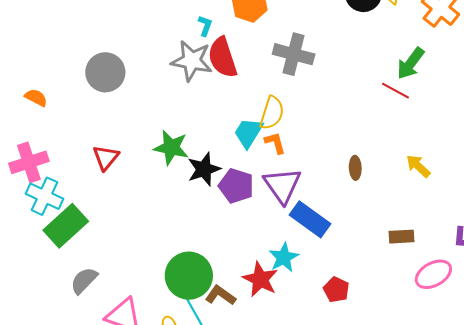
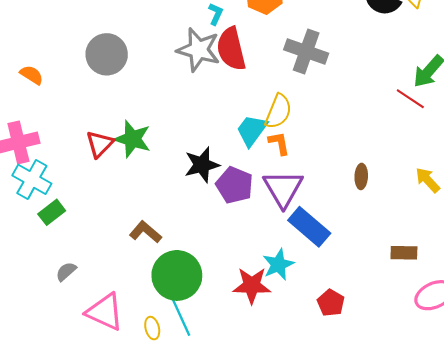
green star: (171, 148) -> (132, 139), moved
green rectangle: (66, 226) -> (52, 212), size x0.6
red star: (260, 279) -> (252, 285), turned -30
gray semicircle: (84, 280) -> (66, 272), size x0.7
brown L-shape: (220, 295) -> (146, 232), moved

